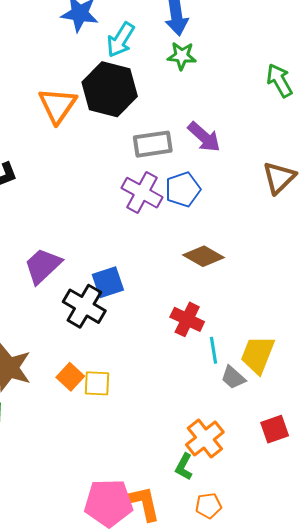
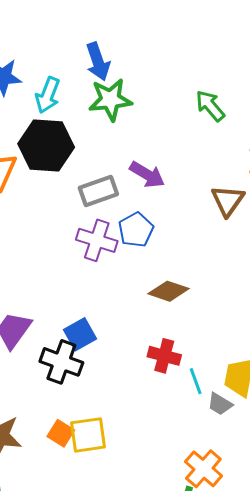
green star: (182, 56) -> (110, 100), size x1.5
yellow square: (97, 383) -> (88, 435), size x1.4

